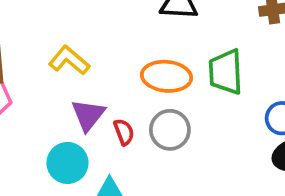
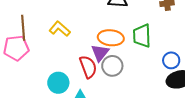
purple triangle: (88, 115) -> (100, 53), moved
red semicircle: (124, 132) -> (88, 67), size x1.6

